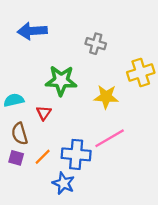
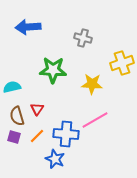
red triangle: (44, 113) -> (37, 109), moved

